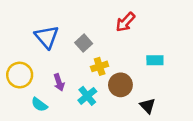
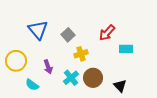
red arrow: (125, 22) -> (107, 33), moved
brown circle: (120, 85) -> (93, 78), moved

